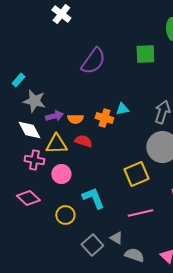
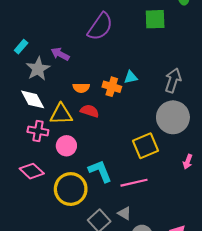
gray star: (34, 101) -> (38, 69), turned 30
purple arrow: (54, 116) -> (60, 54), moved, turned -138
pink line: (140, 213) -> (134, 183), moved
yellow circle: (65, 215) -> (71, 189), size x1.6

